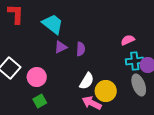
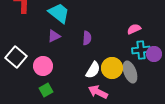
purple triangle: (61, 47) -> (54, 36), moved
gray ellipse: (139, 85) -> (130, 72), moved
yellow circle: (106, 91) -> (112, 68), moved

